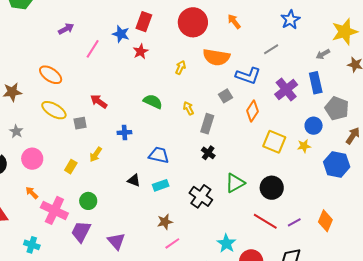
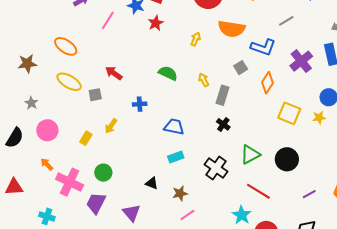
black triangle: (134, 180) -> (152, 183), moved
red line: (265, 221) -> (258, 191), moved

